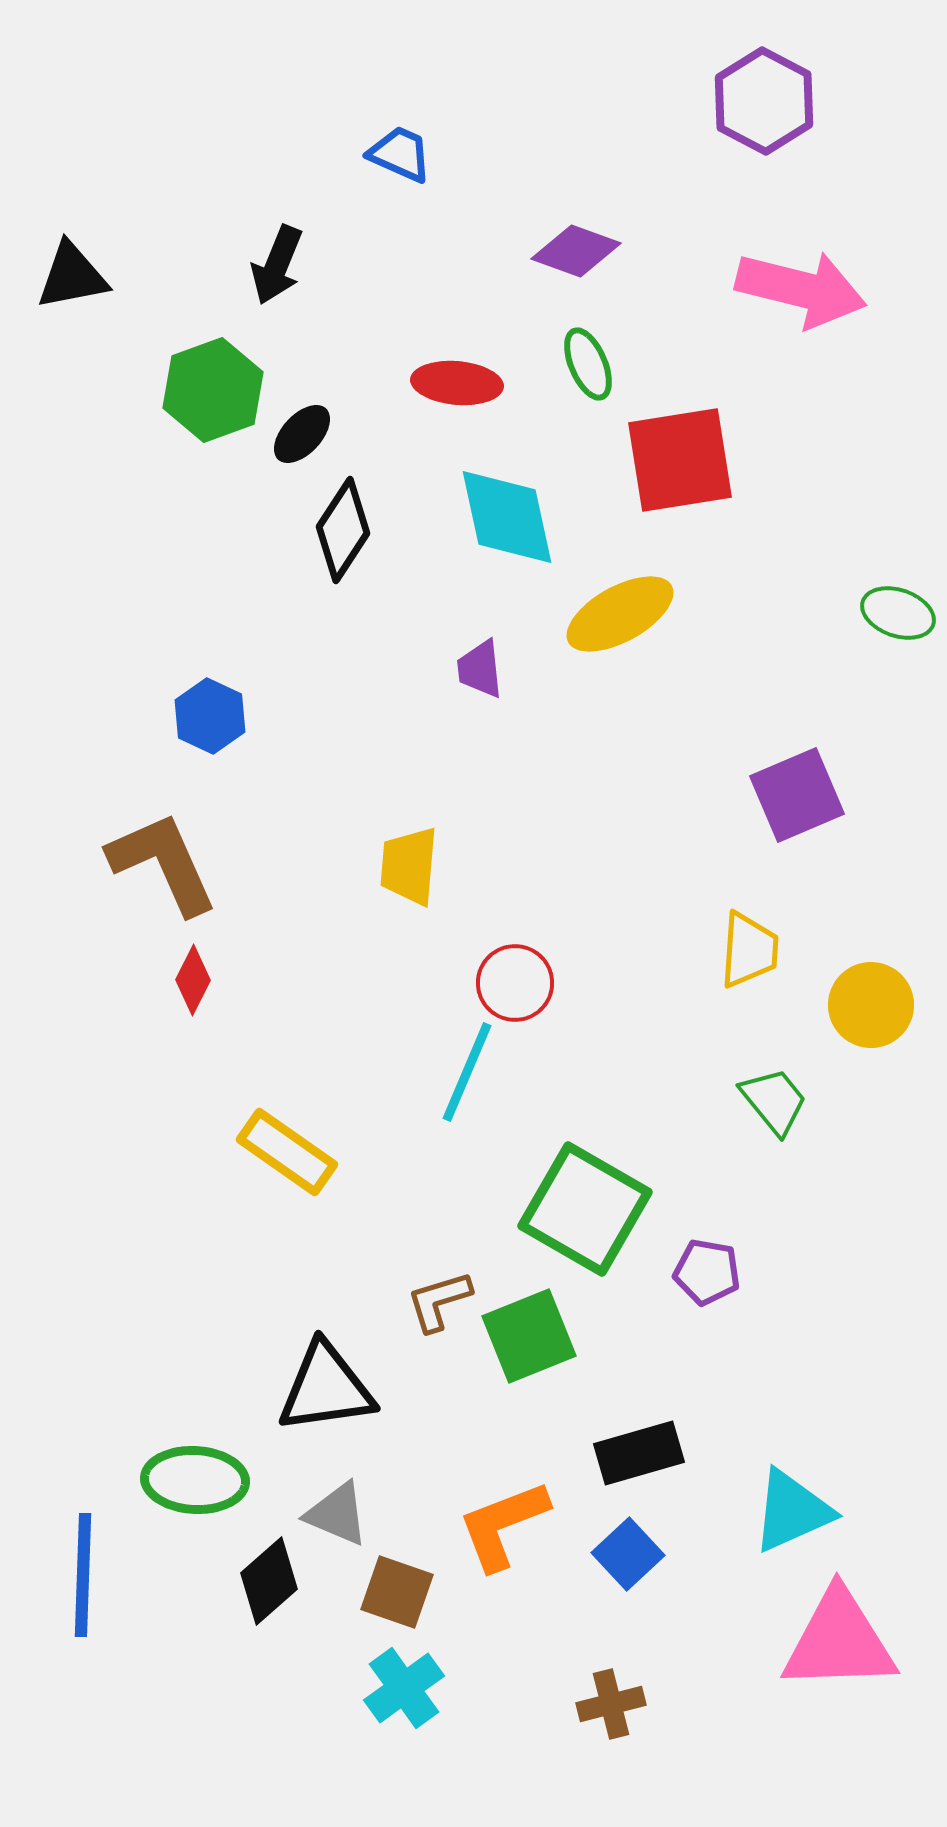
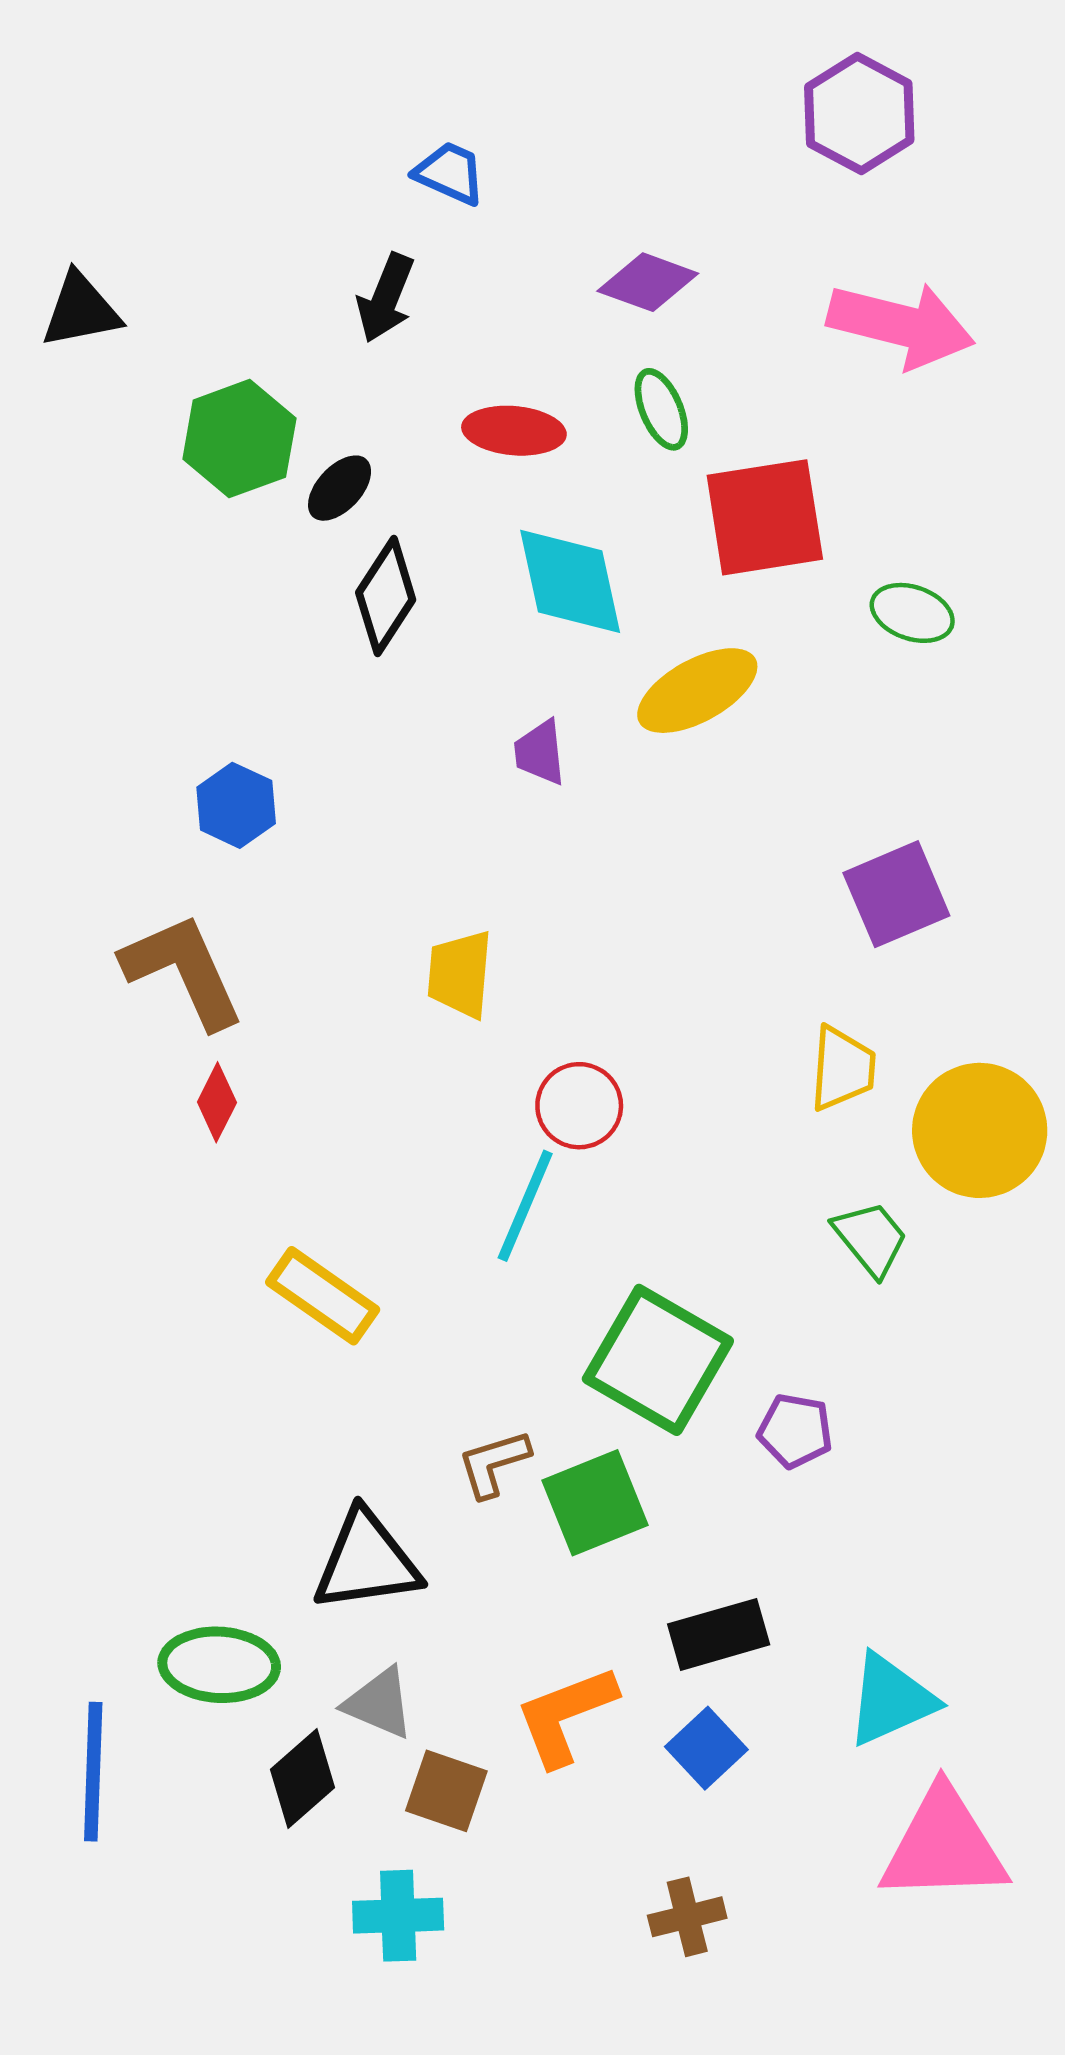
black arrow: (277, 265) -> (386, 298), moved
green ellipse: (898, 613) -> (912, 613), moved
yellow circle: (871, 1005) -> (980, 1130), size x1.4
cyan cross: (404, 1688) -> (398, 1916), moved, turned 34

